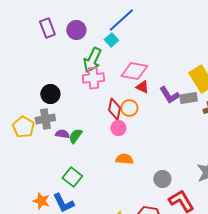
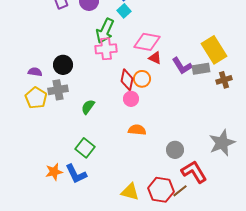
purple semicircle: (62, 134) -> (35, 72), moved
orange star: (41, 201) -> (54, 172), turned -30

